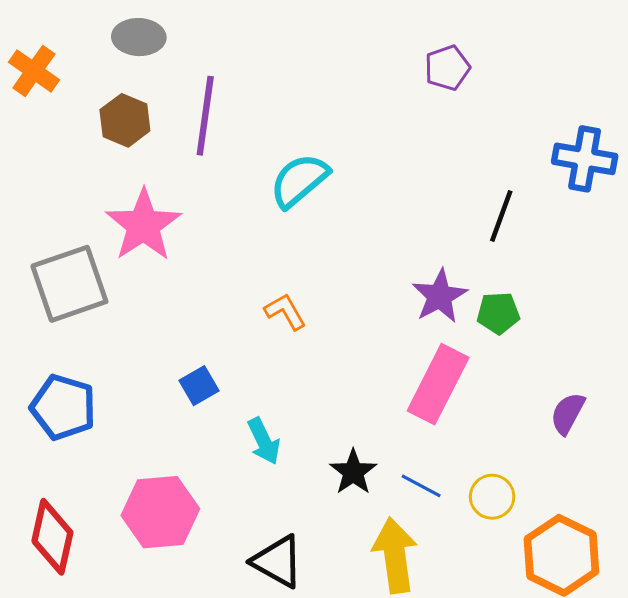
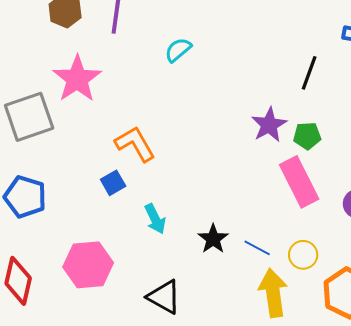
cyan semicircle: (299, 180) -> (178, 50), size x0.7
orange L-shape: (285, 312) -> (135, 144), moved, size x1.5
pink rectangle: (438, 384) -> (299, 182), moved, turned -54
yellow arrow: (395, 555) -> (273, 293), moved

